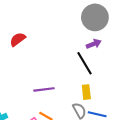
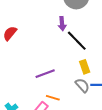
purple arrow: (94, 44) -> (62, 24), moved, turned 120

